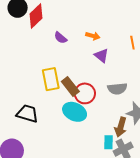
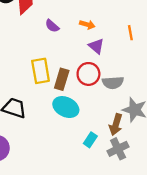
brown rectangle: (70, 86) -> (62, 79), turned 54
red circle: (85, 93) -> (88, 74), moved
cyan rectangle: (109, 142) -> (90, 140), moved, turned 32

